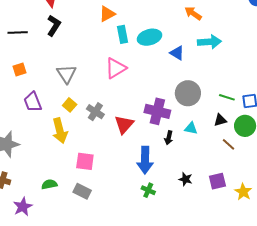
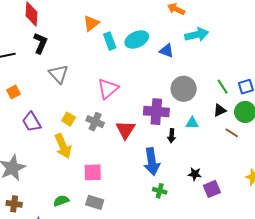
pink triangle: (116, 68) -> (108, 89), moved
gray triangle: (66, 74) -> (59, 74), moved
green line: (227, 97) -> (223, 87), turned 49
purple square: (217, 181) -> (212, 189), moved

